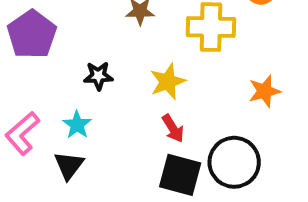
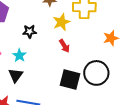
yellow star: (168, 82) -> (61, 22), moved
red arrow: (173, 128) -> (64, 46), moved

